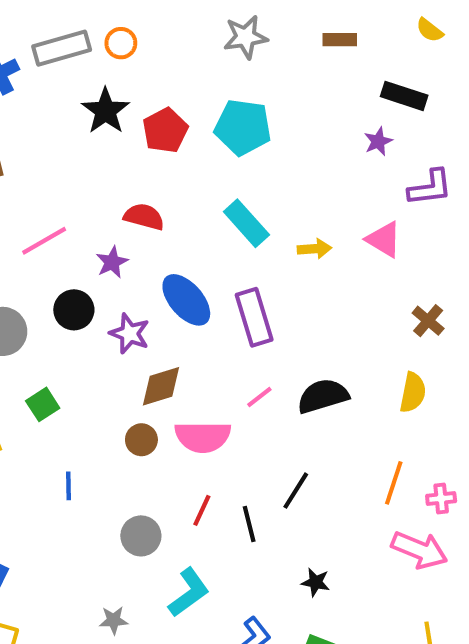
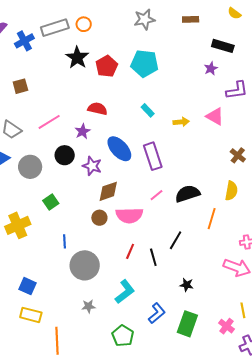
cyan rectangle: (246, 223) -> (148, 110), size x0.6
orange line: (394, 483) -> (212, 219), moved
gray circle: (141, 536) -> (85, 265), moved, size x1.5

